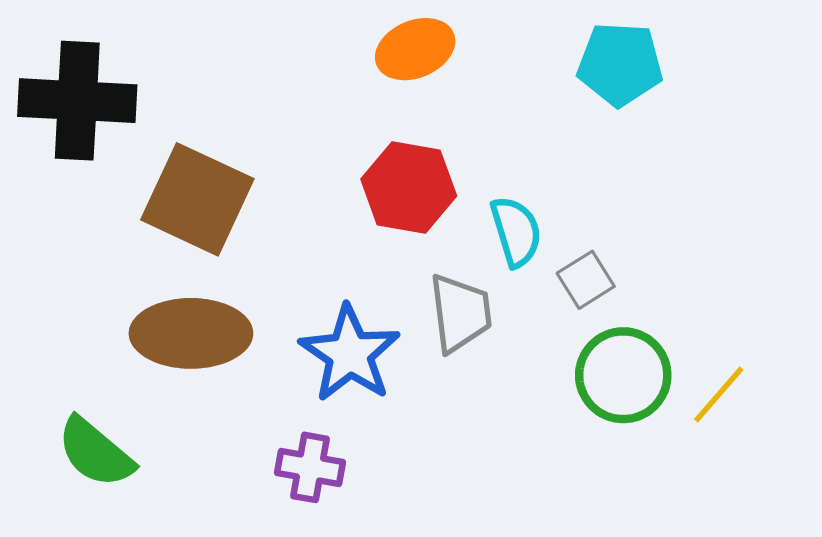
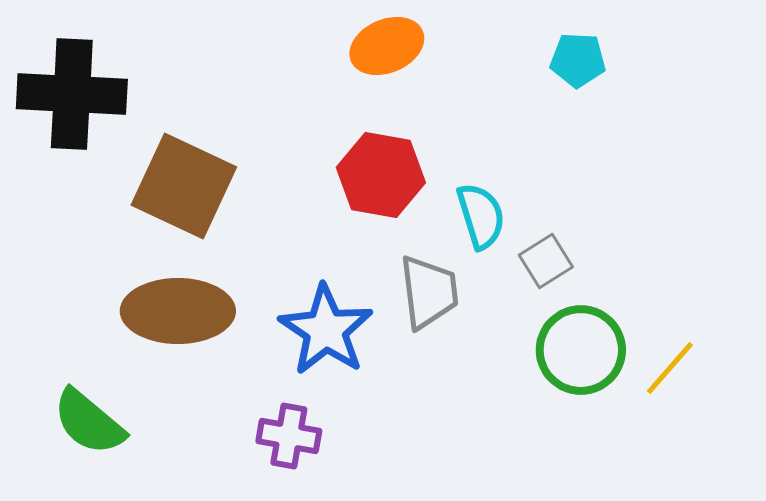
cyan pentagon: (620, 64) -> (578, 60), size x0.7

